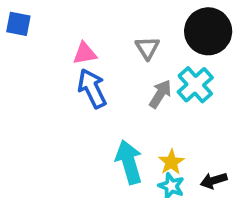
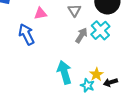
blue arrow: (92, 88) -> (26, 34), moved
yellow star: (171, 162) -> (96, 74), moved

